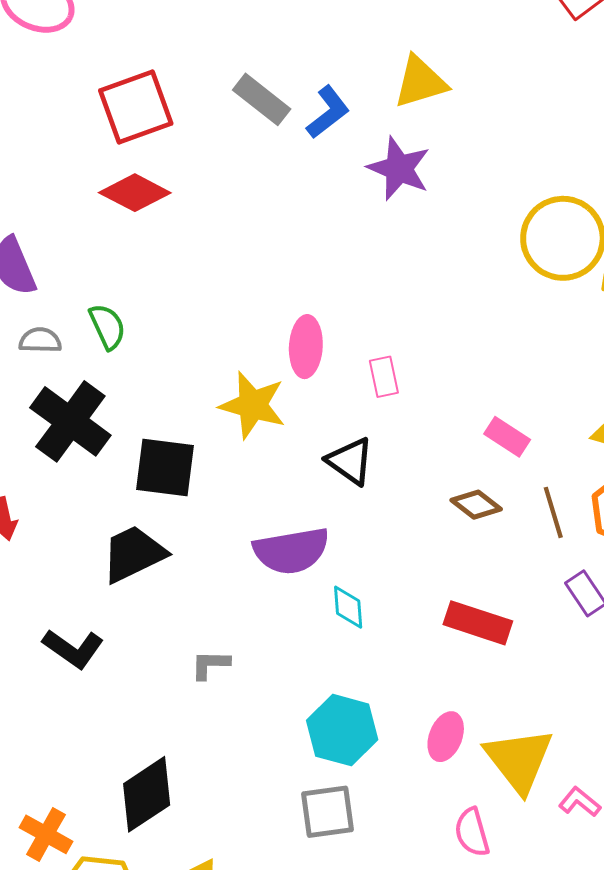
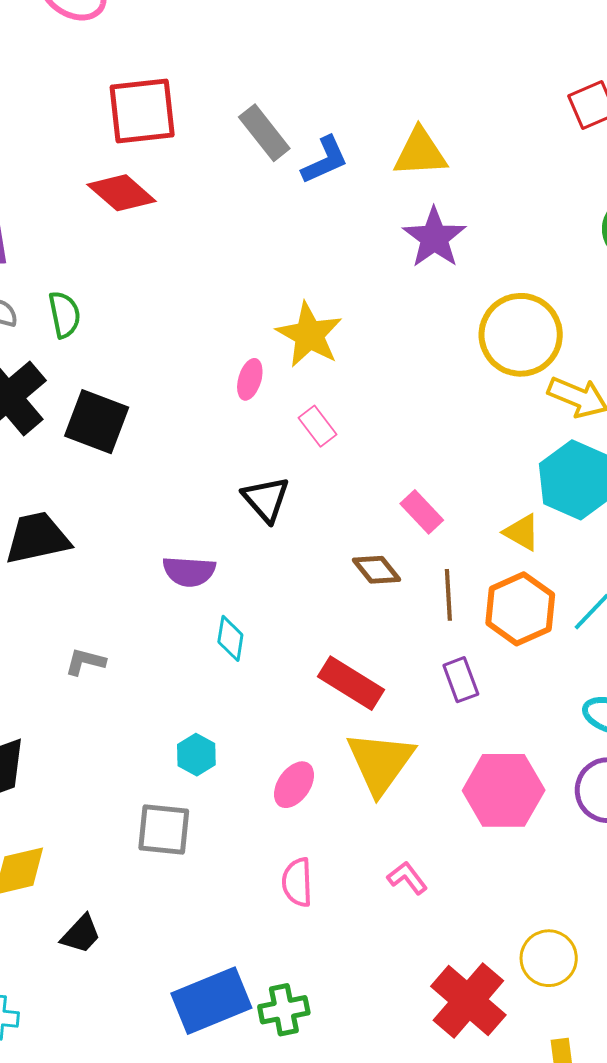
purple star: (399, 168) -> (434, 238), moved
pink ellipse: (306, 347) -> (250, 379), size x0.7
pink rectangle: (384, 377) -> (318, 426), turned -39
yellow star: (253, 405) -> (309, 335), moved
black square: (165, 468) -> (97, 422), moved
purple semicircle: (291, 551) -> (189, 571), size x0.7
cyan hexagon: (342, 730) -> (196, 755), size x0.6
yellow triangle: (519, 760) -> (380, 762), moved

